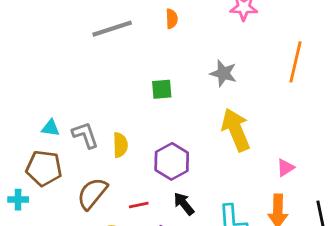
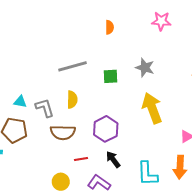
gray line: (112, 29) -> (73, 66), moved
green square: (162, 89) -> (110, 76), moved
yellow semicircle: (120, 145) -> (72, 100), moved
brown semicircle: (92, 194) -> (63, 132), moved, turned -130

